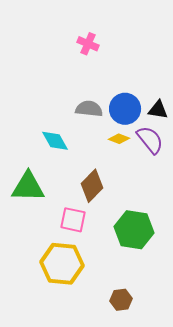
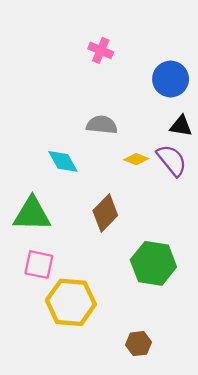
blue circle: (125, 109) -> (171, 79), moved
pink square: (73, 220) -> (39, 265), moved

